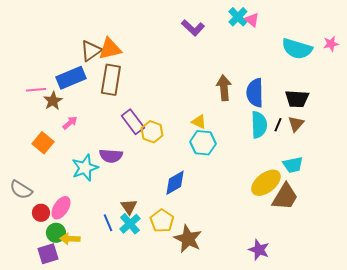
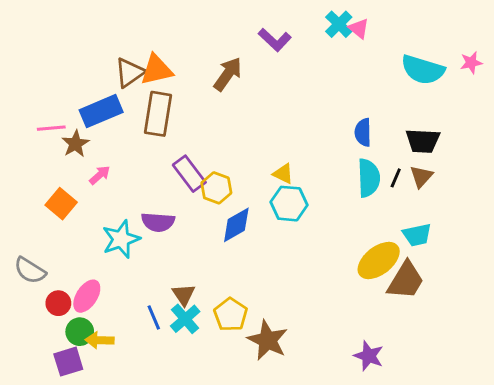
brown arrow: (224, 88) -> (228, 74), moved, turned 40
blue semicircle: (255, 93) -> (363, 132), size x0.7
blue diamond: (175, 183) -> (236, 225), moved

